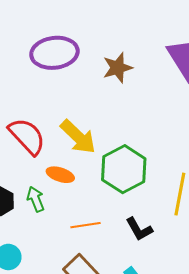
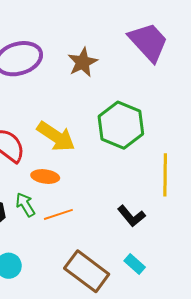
green hexagon: (124, 169) -> (121, 125), moved
orange line: (85, 225) -> (58, 214), moved

